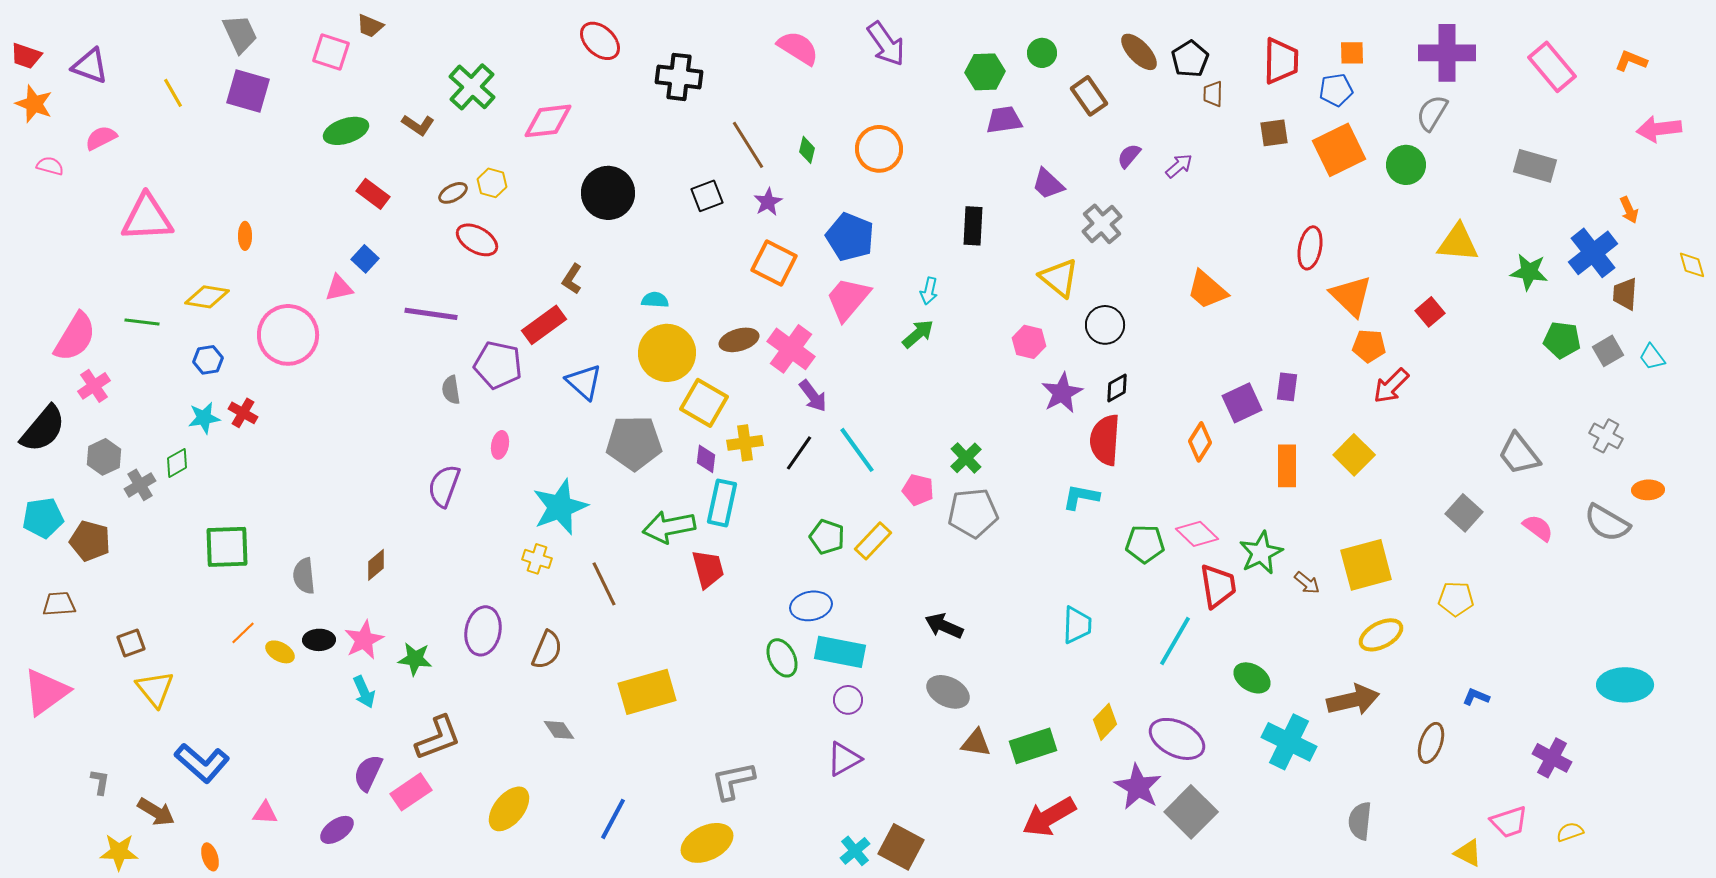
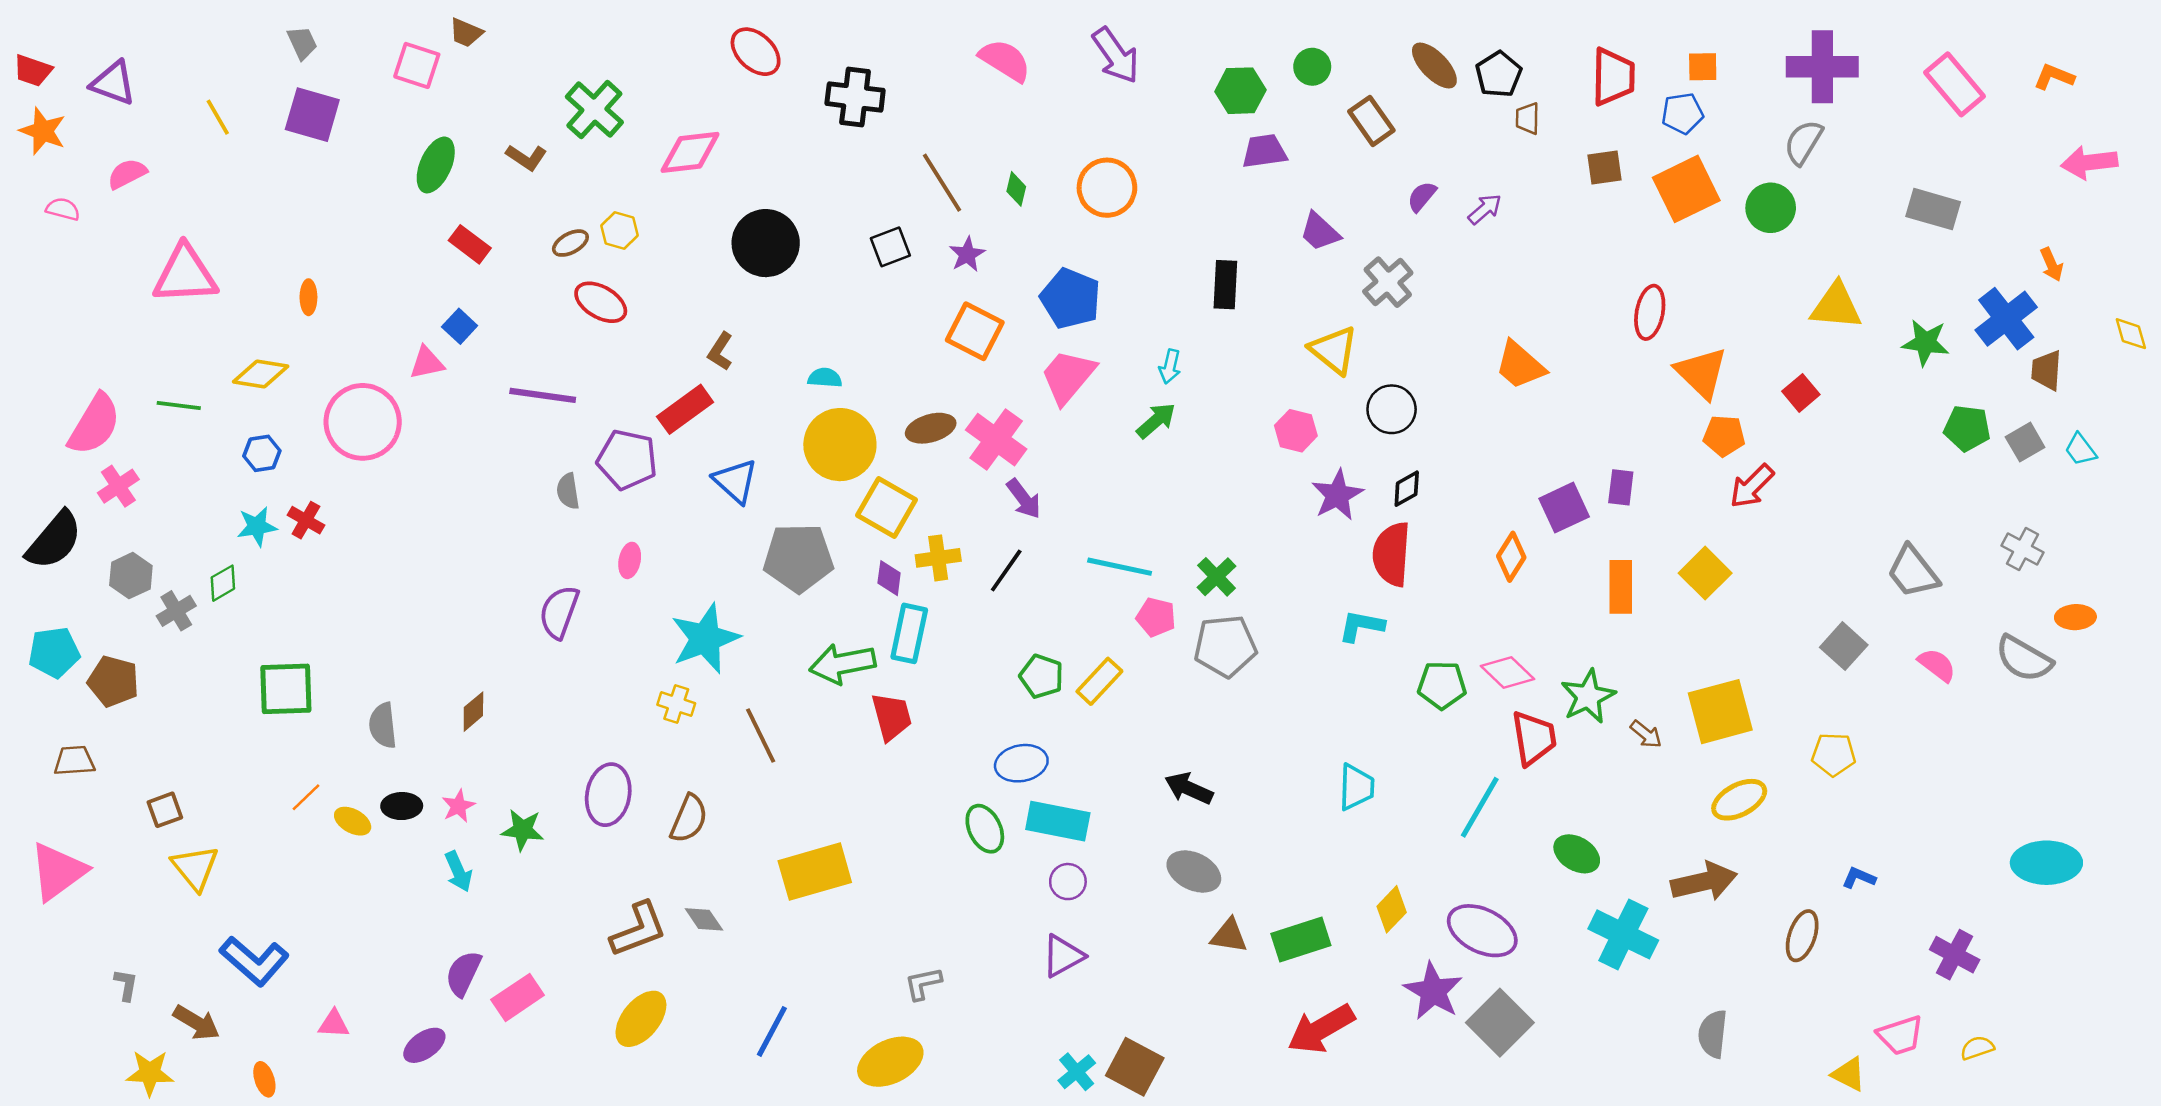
gray trapezoid: (240, 34) -> (302, 43), size x0.7
green ellipse: (346, 131) -> (436, 165), turned -48
cyan line: (857, 450) -> (1120, 567), moved, turned -42
pink star: (364, 640) -> (458, 806), size x0.7
brown L-shape: (438, 738) -> (638, 929), moved
gray L-shape: (733, 781) -> (923, 984), size x0.7

